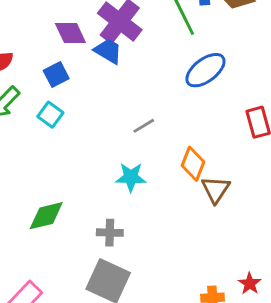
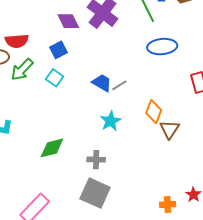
blue trapezoid: (108, 51) -> (102, 83), moved
blue ellipse: (205, 70) -> (162, 47), turned 32
cyan star: (131, 177) -> (111, 121), turned -30

